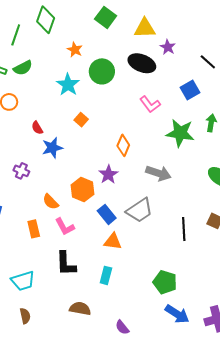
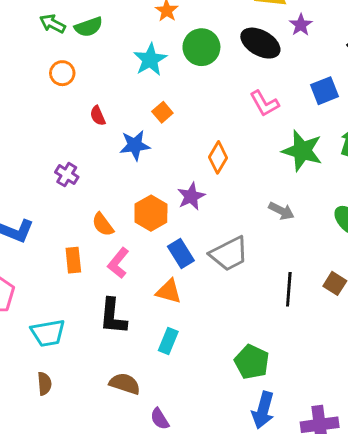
blue star: (52, 148) -> (135, 145), moved
gray arrow: (158, 173) -> (281, 211), moved, size x0.7
pink L-shape: (65, 227) -> (118, 263), turned 60
orange triangle: (113, 241) -> (169, 291), moved
blue arrow: (177, 314) -> (263, 410), turned 65
purple semicircle: (122, 327) -> (160, 419), moved

